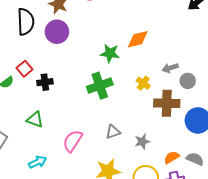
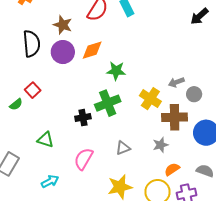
orange diamond: (138, 39) -> (92, 50), moved
black cross: (45, 82) -> (83, 118), moved
yellow cross: (143, 83) -> (150, 99), size x1.5
gray star: (142, 141) -> (161, 145), moved
orange semicircle: (172, 157) -> (172, 169), moved

